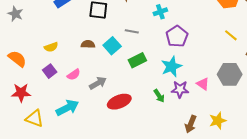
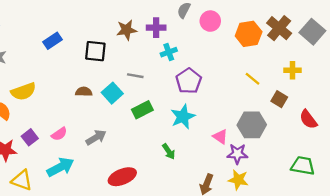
yellow semicircle: (51, 47) -> (23, 91), moved, size x1.5
purple square: (50, 71) -> (30, 137), moved
pink semicircle: (74, 75) -> (59, 134), moved
purple star: (180, 89) -> (237, 154), moved
red ellipse: (119, 102) -> (122, 177), moved
yellow star: (218, 121) -> (238, 180), turned 30

